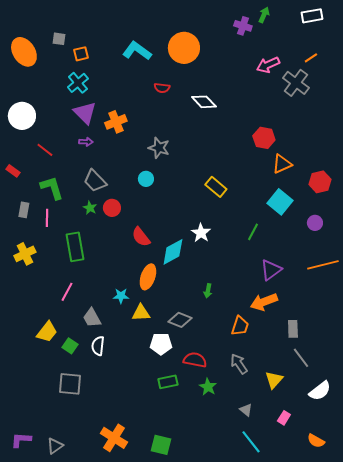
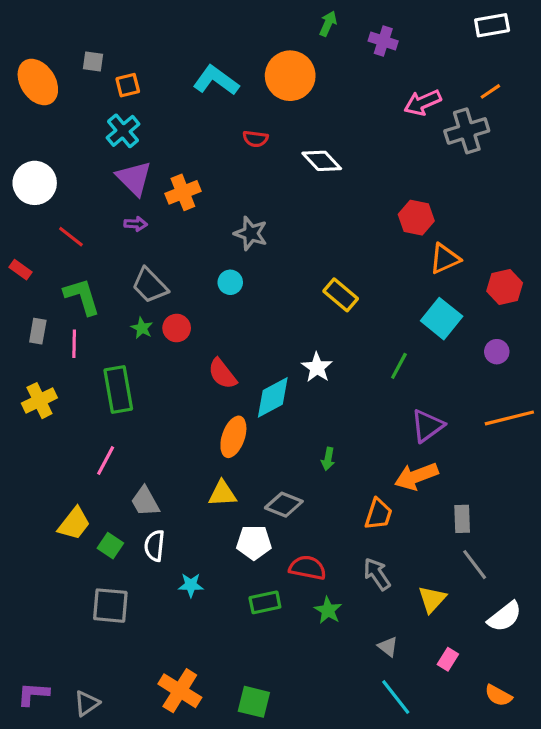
green arrow: (264, 15) -> (328, 24), moved
gray cross: (296, 83) -> (467, 131), turned 36
cyan star: (121, 296) -> (191, 585), moved

